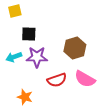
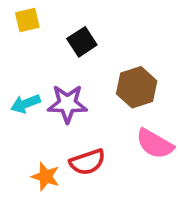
black square: (29, 34) -> (82, 42), moved, turned -35
red semicircle: (57, 80) -> (87, 162), moved

